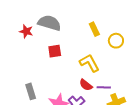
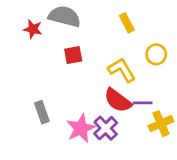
yellow circle: (116, 41) -> (156, 54), moved
red semicircle: (86, 85) -> (118, 100), size x1.5

